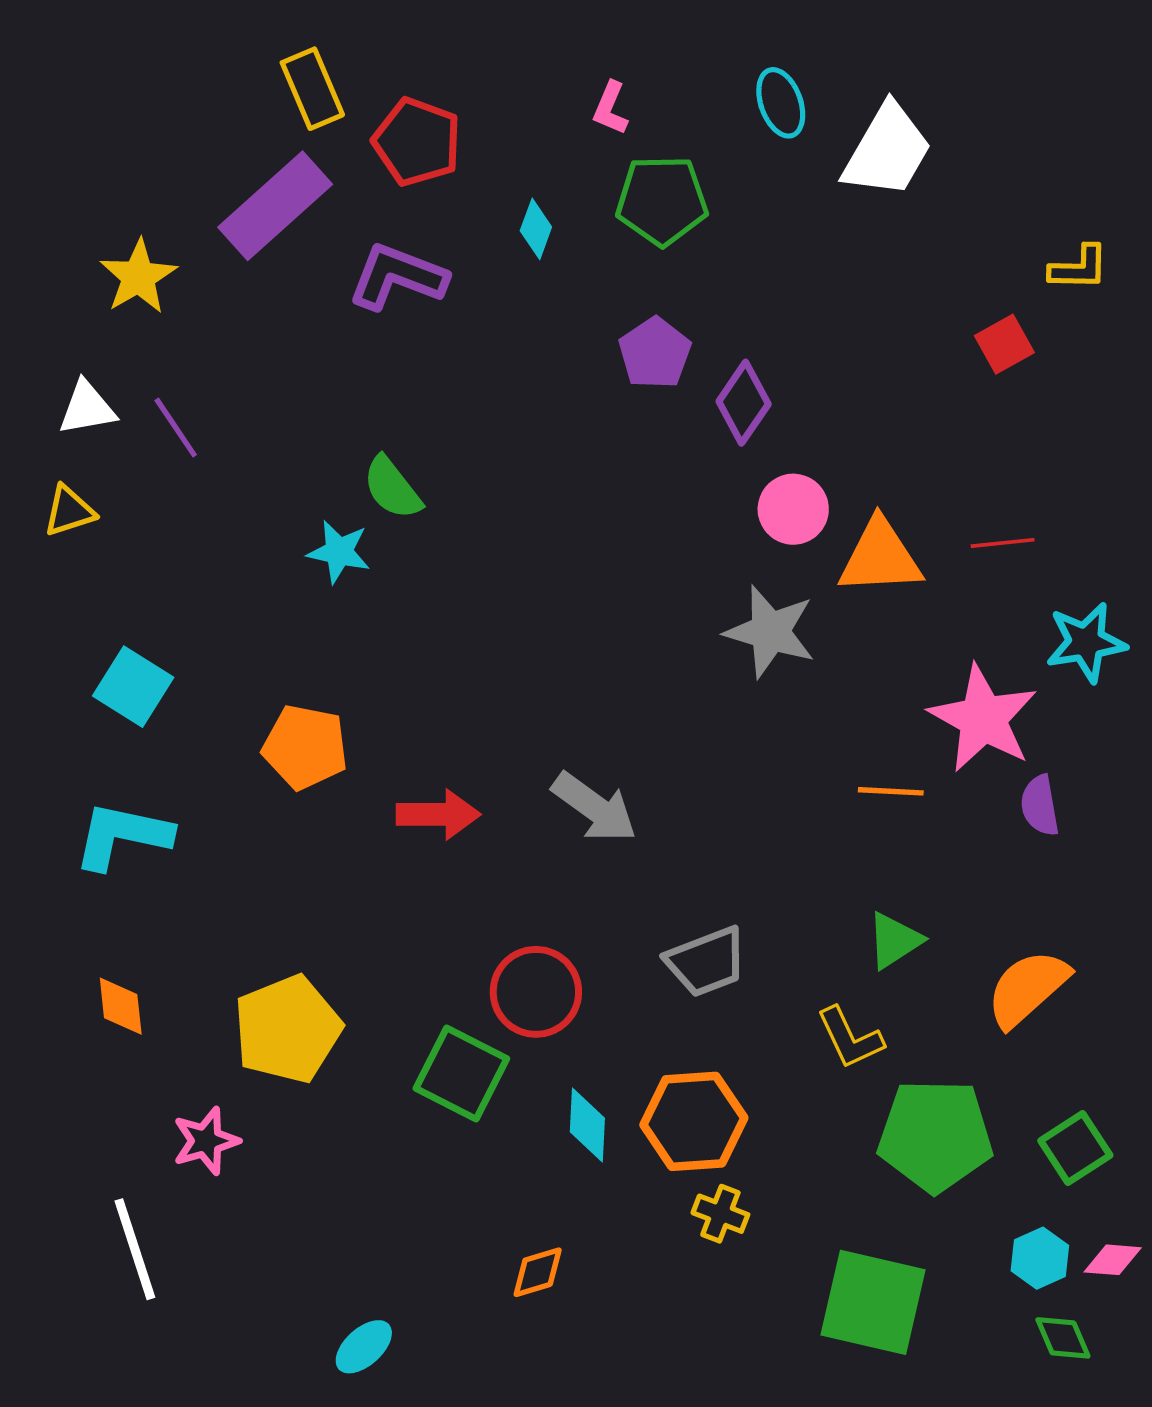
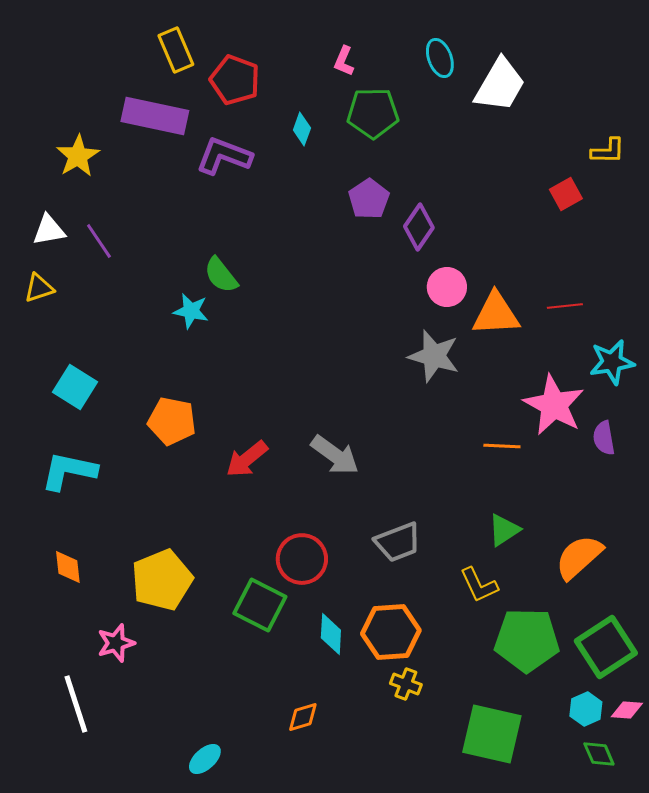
purple rectangle: (275, 206) -> (155, 116), turned 54
purple semicircle: (1040, 806) -> (604, 438), moved
red arrow: (438, 814) -> (247, 459), turned 141
green square: (1075, 1148) -> (606, 647), size x1.5

